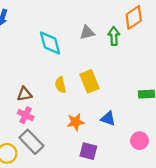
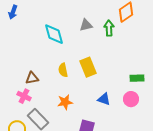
pink cross: (26, 115) -> (24, 96), moved
orange star: (76, 122) -> (65, 102), moved
pink circle: (139, 141) -> (131, 99), moved

